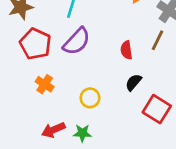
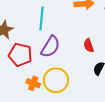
yellow circle: (90, 98) -> (56, 80), moved, size x1.6

